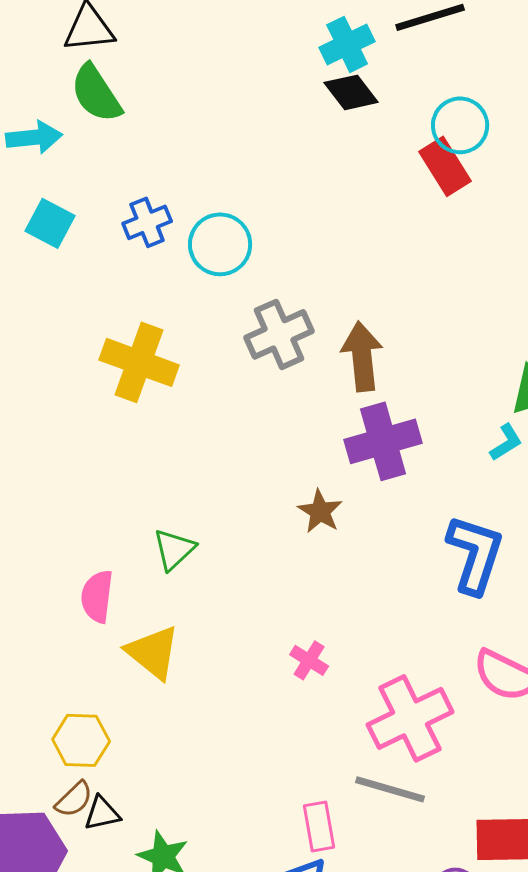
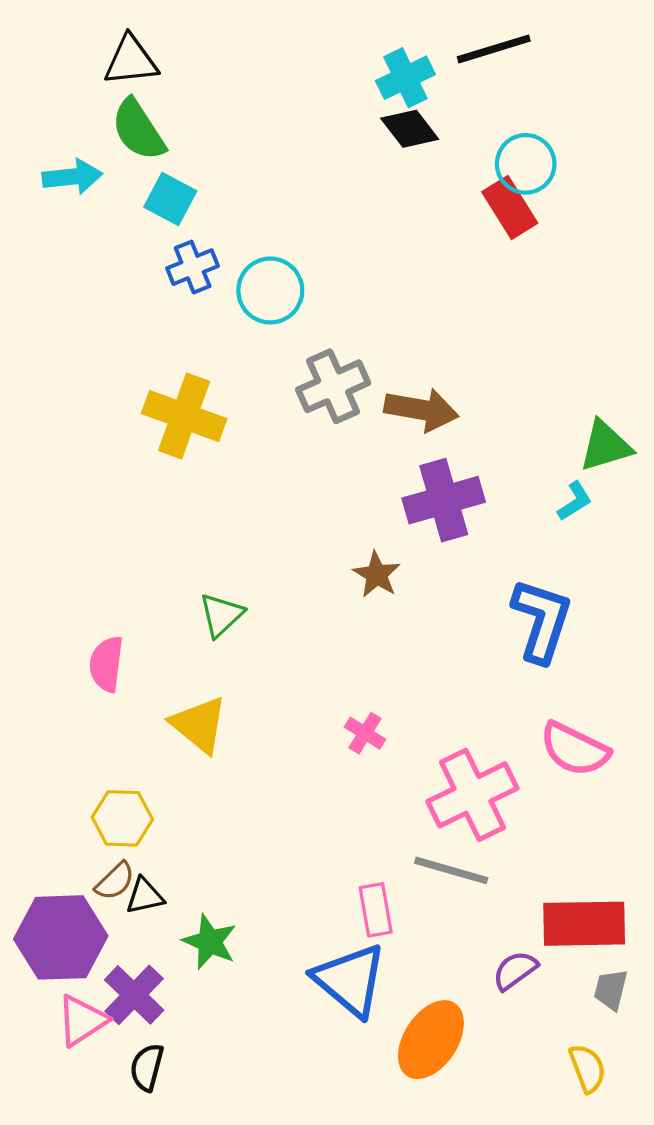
cyan square: (50, 223) -> (170, 199), moved
brown arrow: (362, 356) -> (421, 410), turned 106
pink semicircle: (97, 596) -> (106, 664), moved

